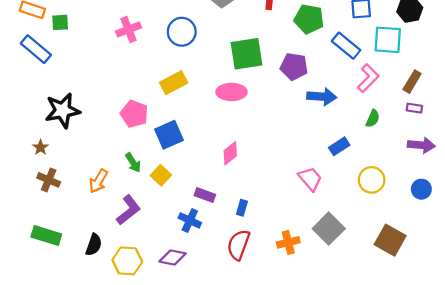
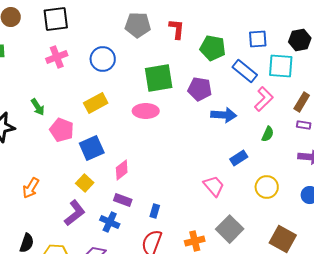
pink diamond: (230, 153) -> (122, 170), moved
green arrow: (133, 163) -> (38, 107), moved
purple L-shape: (128, 210) -> (75, 213), moved

